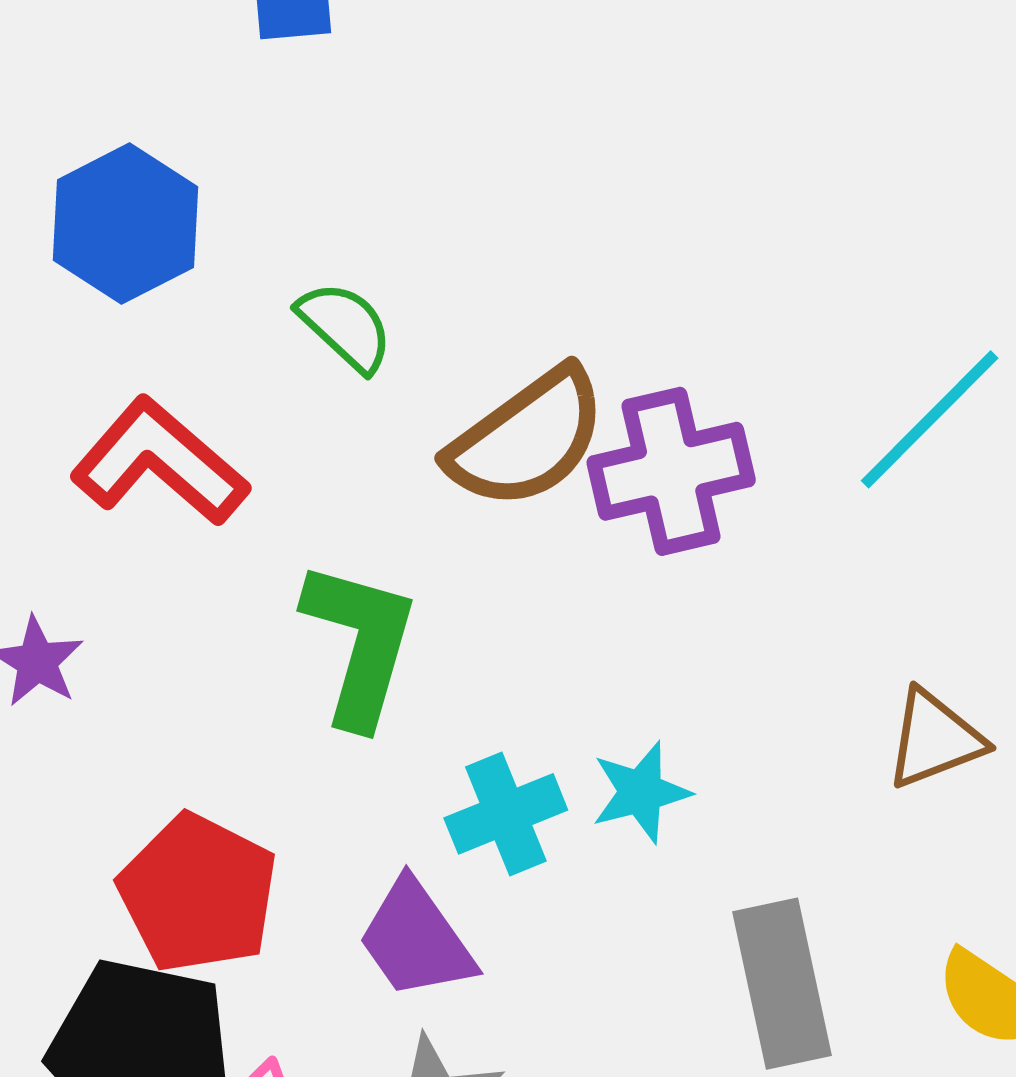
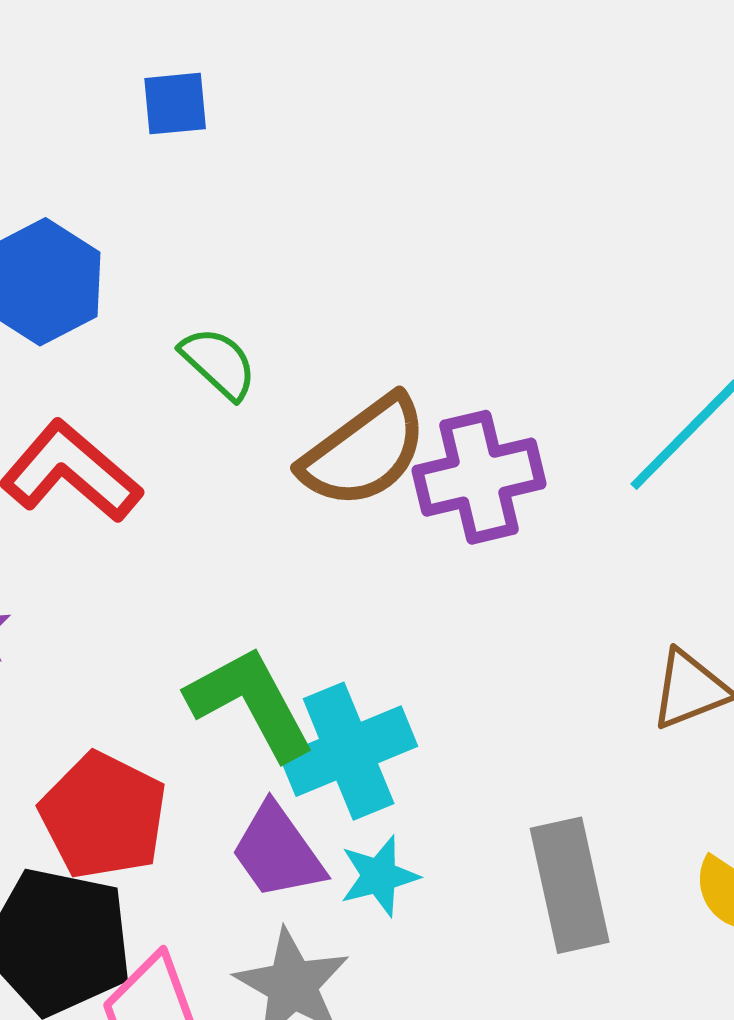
green L-shape: (360, 643) -> (250, 703), moved, turned -44
cyan star: (641, 792) -> (379, 876), moved
cyan cross: (506, 814) -> (349, 751), size x1.4

